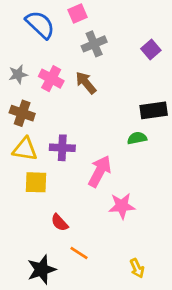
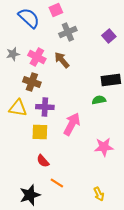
brown cross: (22, 113) -> (32, 82), moved
yellow square: (36, 182) -> (40, 132), moved
pink star: (122, 206) -> (104, 147), moved

